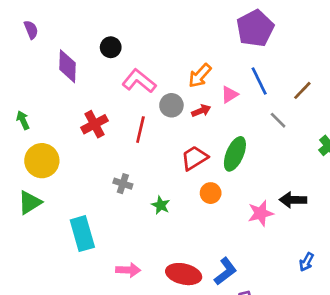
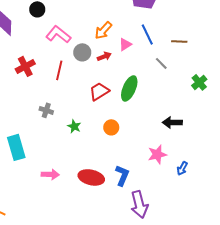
brown line: (302, 90) -> (179, 41), turned 49
orange circle: (211, 193) -> (111, 127), moved
pink star: (261, 213) -> (157, 154), moved
blue L-shape: (225, 271) -> (122, 175), turned -30

